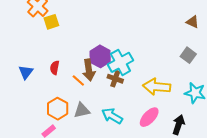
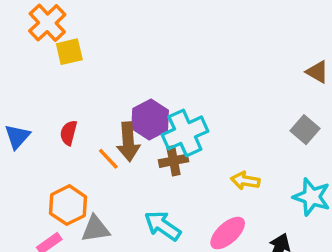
brown cross: (115, 79) -> (173, 161), turned -35
yellow arrow: (157, 87) -> (245, 181), size x0.6
gray triangle: (82, 110) -> (96, 229), moved

